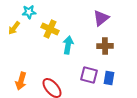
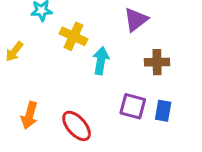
purple triangle: (101, 18) -> (136, 20), moved
yellow arrow: (14, 28) -> (14, 52), moved

